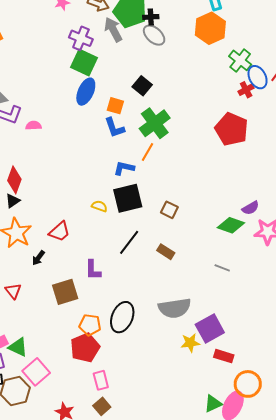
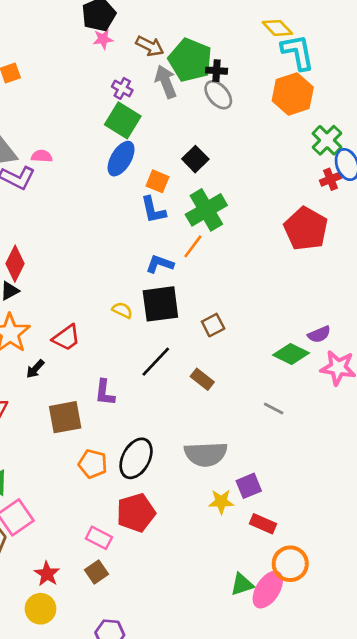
purple cross: (81, 38) -> (122, 88), size x0.7
pink semicircle: (34, 126) -> (42, 156), moved
brown square: (169, 210) -> (213, 325), turned 30
purple square: (210, 328) -> (249, 486), size x0.7
red pentagon: (85, 348) -> (136, 513), moved
pink rectangle: (101, 380) -> (99, 538), turned -54

